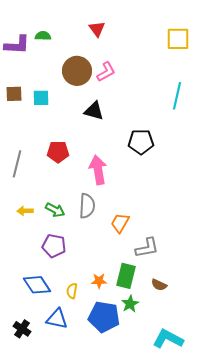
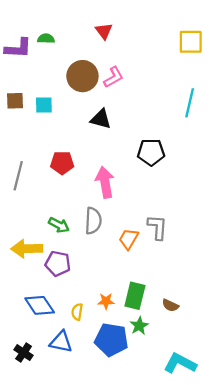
yellow arrow: (25, 211) -> (27, 249), moved, size x1.8
gray L-shape: (147, 248) -> (157, 227), moved, turned -75

